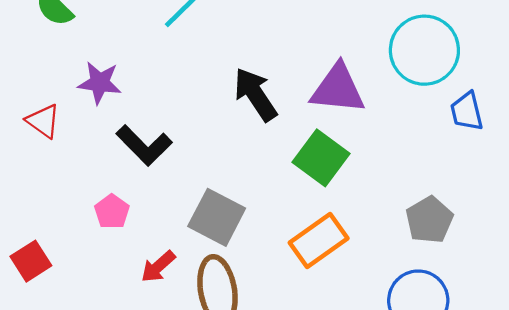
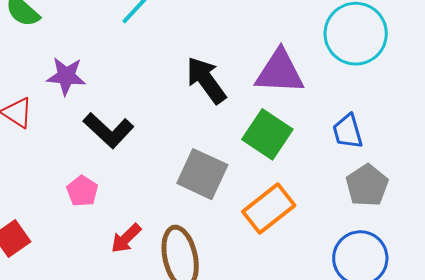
blue trapezoid: (467, 111) -> (348, 131), moved
gray square: (217, 217) -> (202, 174), moved

